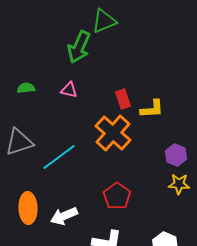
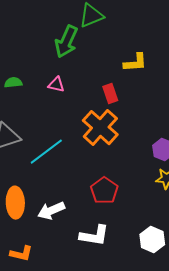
yellow L-shape: (152, 109) -> (135, 63), moved

